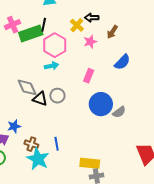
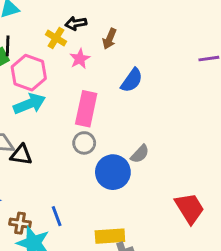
cyan arrow: (52, 66) -> (29, 104), size x1.5
pink rectangle: (89, 76) -> (86, 109), size x1.6
gray circle: (57, 96) -> (84, 143), moved
blue circle: (101, 104) -> (113, 172), moved

